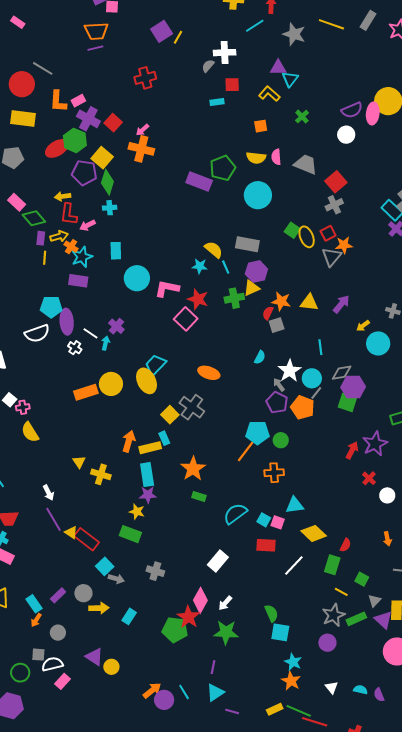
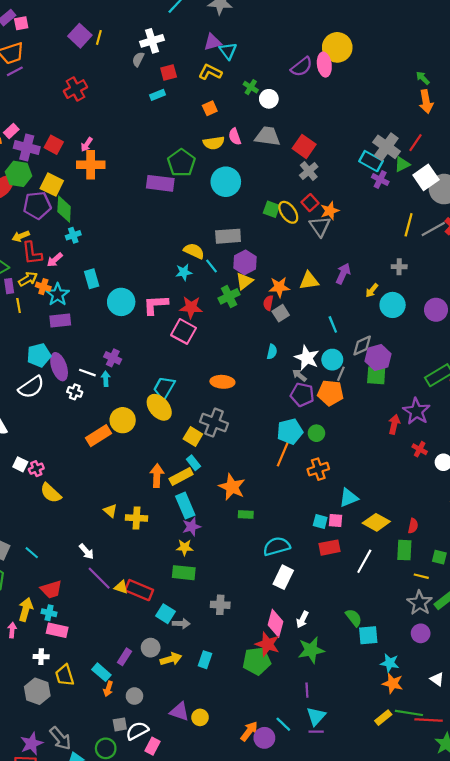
white circle: (346, 135) -> (269, 99), moved
cyan semicircle: (235, 514) -> (277, 546), moved, turned 35
purple line: (232, 712) -> (316, 732), moved

